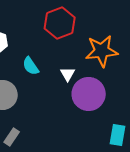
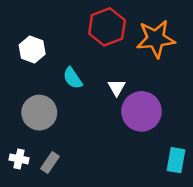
orange star: (102, 51) -> (156, 39), moved

